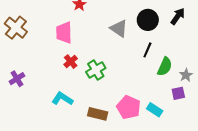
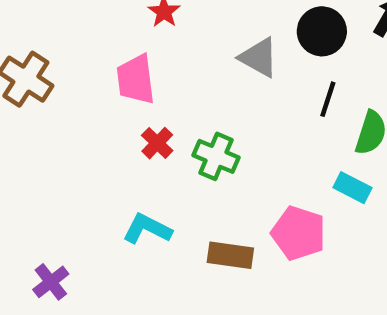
green cross: (96, 70) -> (216, 156), turned -30
purple cross: (17, 79) -> (51, 282), moved
cyan rectangle: (155, 110) -> (352, 188), moved

